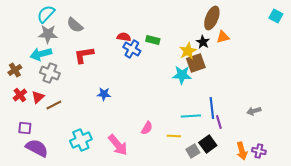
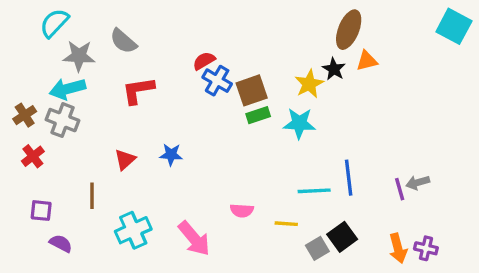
cyan semicircle: (46, 14) -> (54, 23), moved
cyan square: (276, 16) -> (454, 26), size x1.5
red semicircle: (124, 37) -> (204, 61), turned -40
green rectangle: (153, 40) -> (258, 115), moved, turned -32
brown square: (196, 63) -> (252, 90), moved
gray cross: (50, 73) -> (62, 120), moved
red triangle: (38, 97) -> (125, 160), moved
brown line: (54, 105) -> (92, 196), moved, turned -63
purple line: (219, 122) -> (400, 189), moved
pink semicircle: (147, 128) -> (242, 211), turned 64
purple semicircle: (37, 148) -> (61, 243), size x0.6

